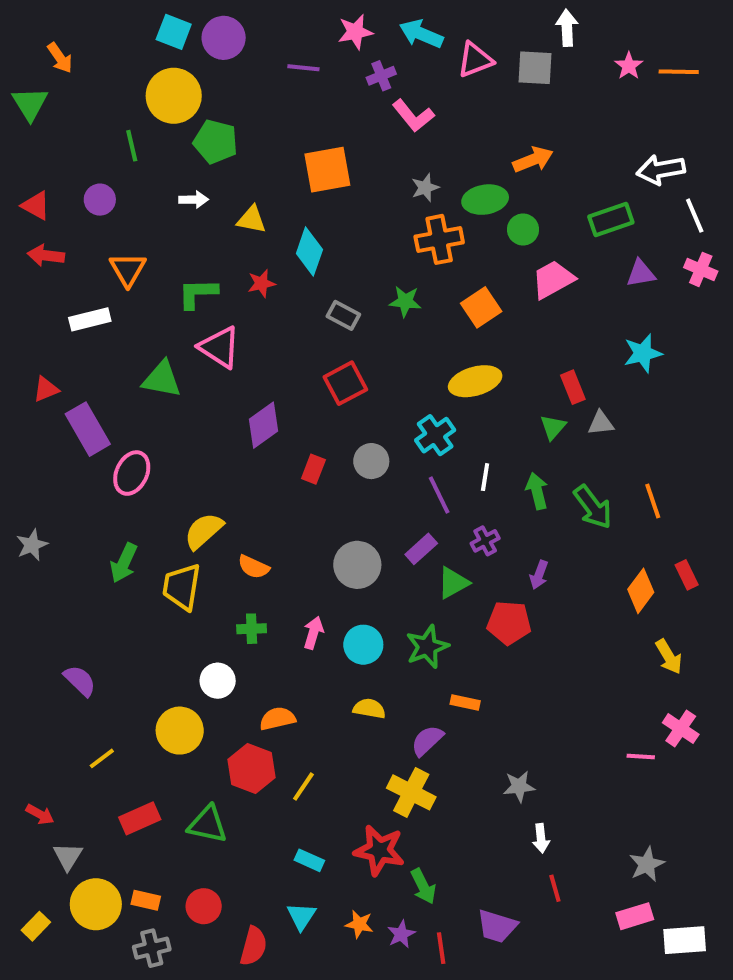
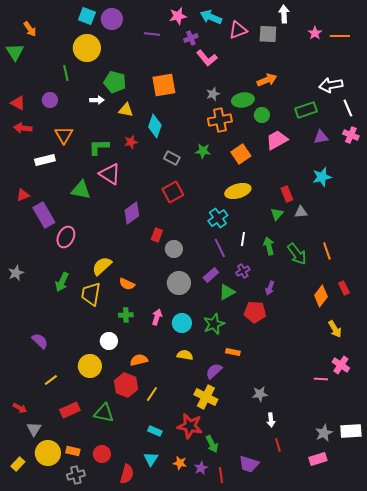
green pentagon: (216, 142) -> (115, 82), moved
gray circle: (371, 461) -> (174, 249), moved
white rectangle: (685, 940) -> (351, 431), moved

